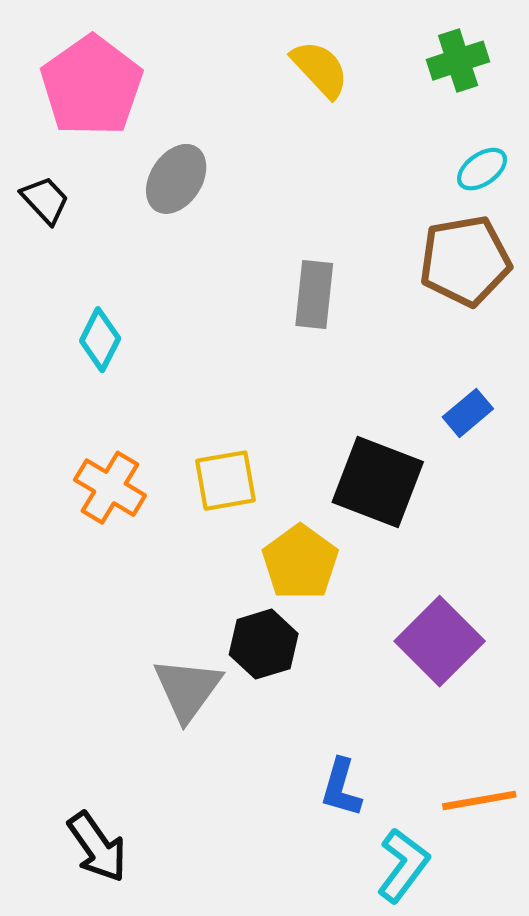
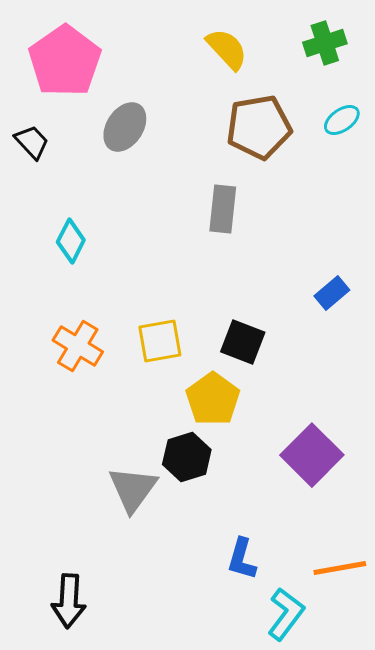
brown pentagon: (465, 261) -> (259, 127), moved
black square: (378, 482) -> (243, 342), moved, size x0.7
black arrow: (97, 847) -> (69, 601), turned 38

